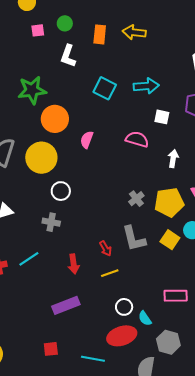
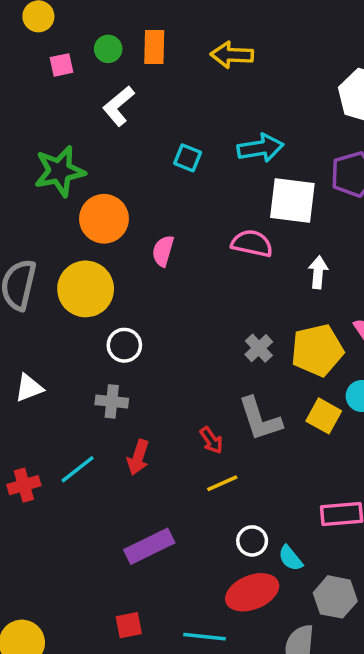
orange rectangle: (100, 34) -> (154, 47), moved
white L-shape: (68, 56) -> (119, 106), turned 35
cyan square: (105, 88) -> (188, 158), size x0.7
white square: (162, 117) -> (292, 201), size x1.8
red arrow: (74, 264) -> (138, 457), moved, turned 30

